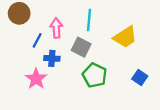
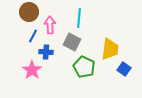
brown circle: (19, 13) -> (29, 12), moved
yellow trapezoid: (125, 37) -> (110, 49), moved, turned -50

